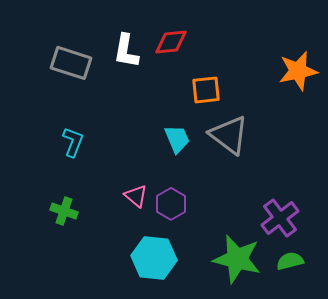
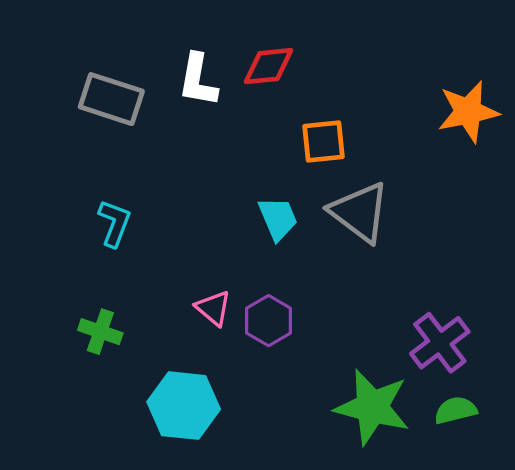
cyan hexagon: (154, 258) -> (184, 406), moved

